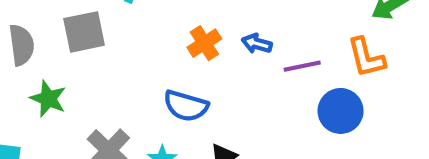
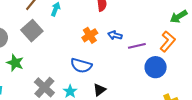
gray square: (84, 32) -> (32, 31), turned -30
orange L-shape: (366, 58) -> (168, 41), turned -125

